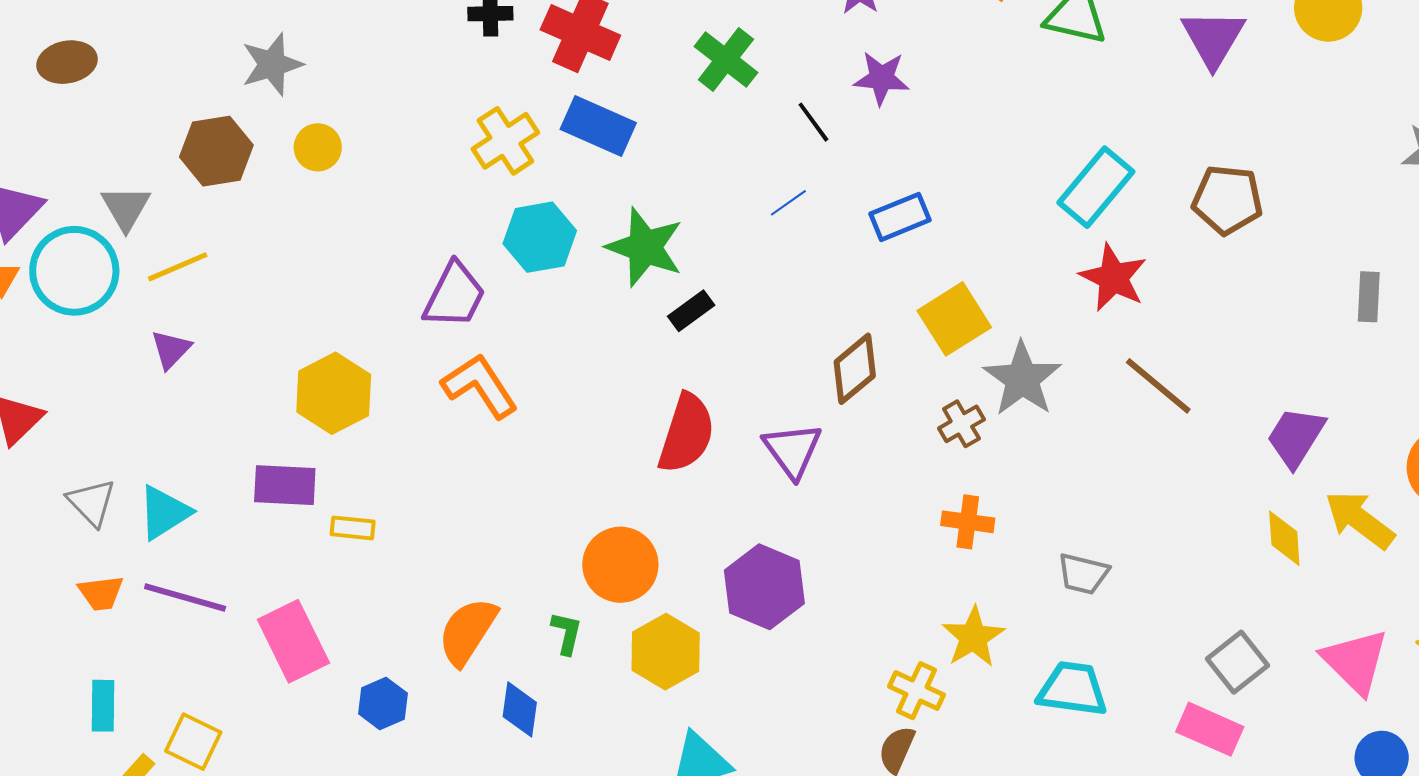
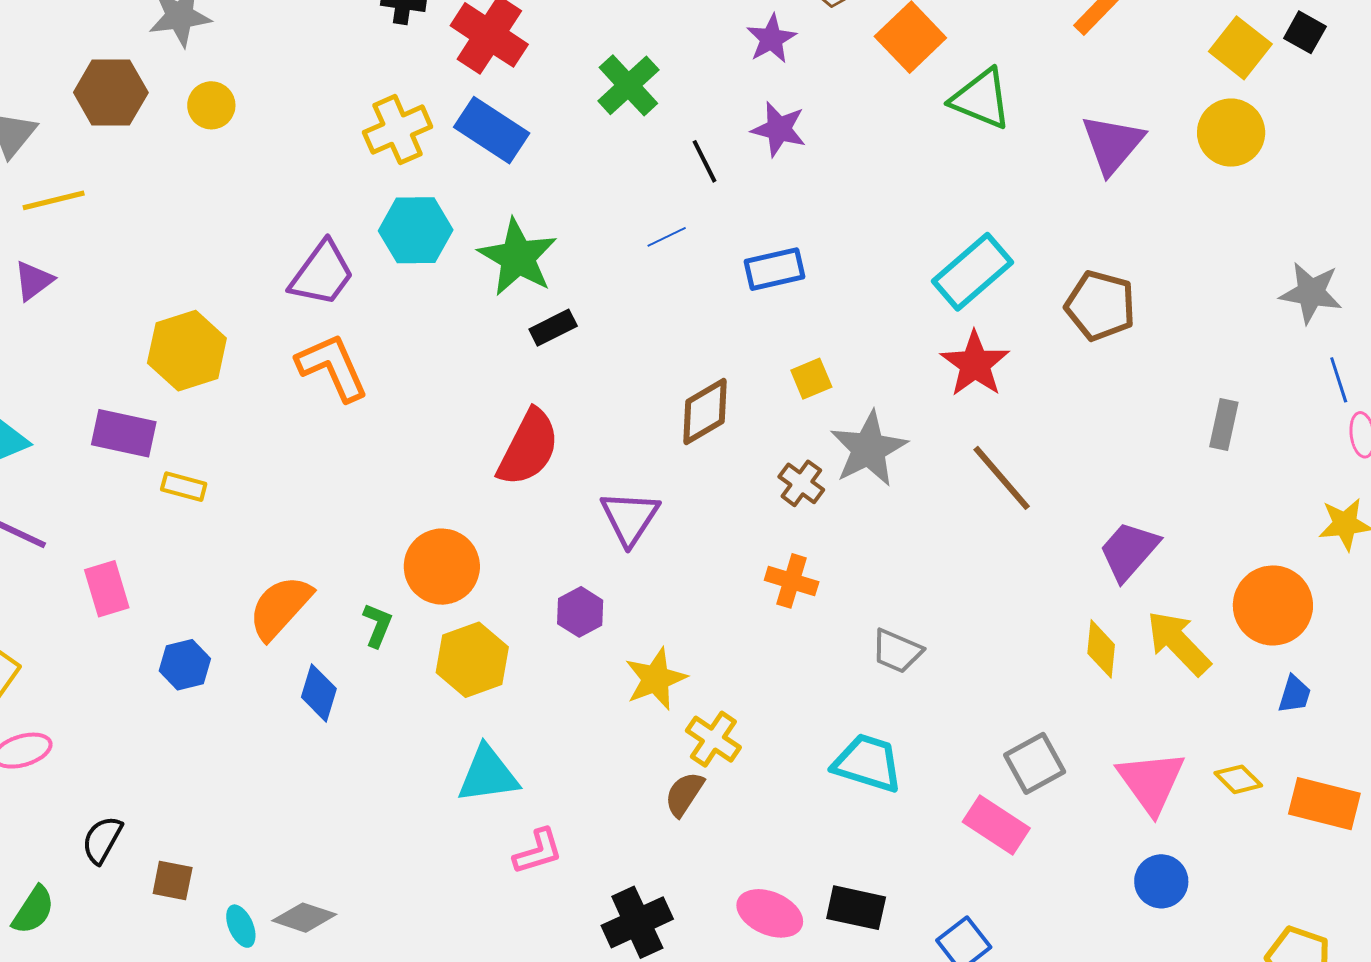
yellow square: (954, 319) -> (811, 379), size x0.6
brown cross: (961, 424) -> (801, 483), turned -33
purple triangle: (792, 450) -> (630, 518), moved
purple hexagon: (764, 587) -> (580, 612), size x0.6
yellow star: (973, 637) -> (656, 679), moved
pink rectangle: (293, 641) -> (107, 589), size x0.7

